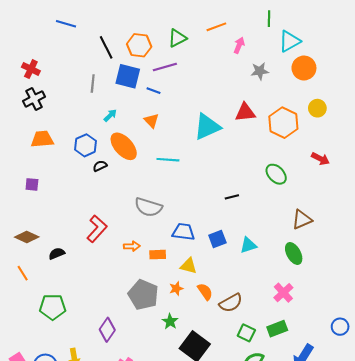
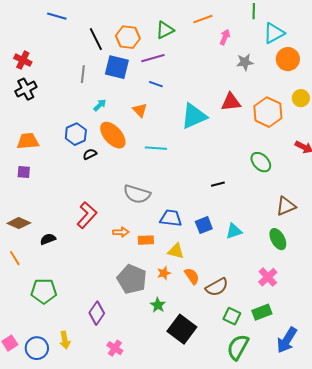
blue line: (154, 91) -> (156, 84), moved
orange trapezoid: (42, 139) -> (28, 141), moved

